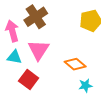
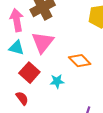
cyan star: (85, 86) -> (57, 81), moved

